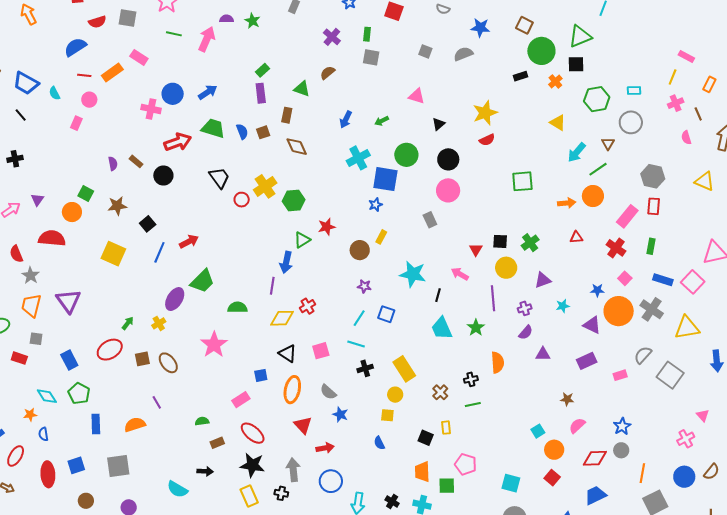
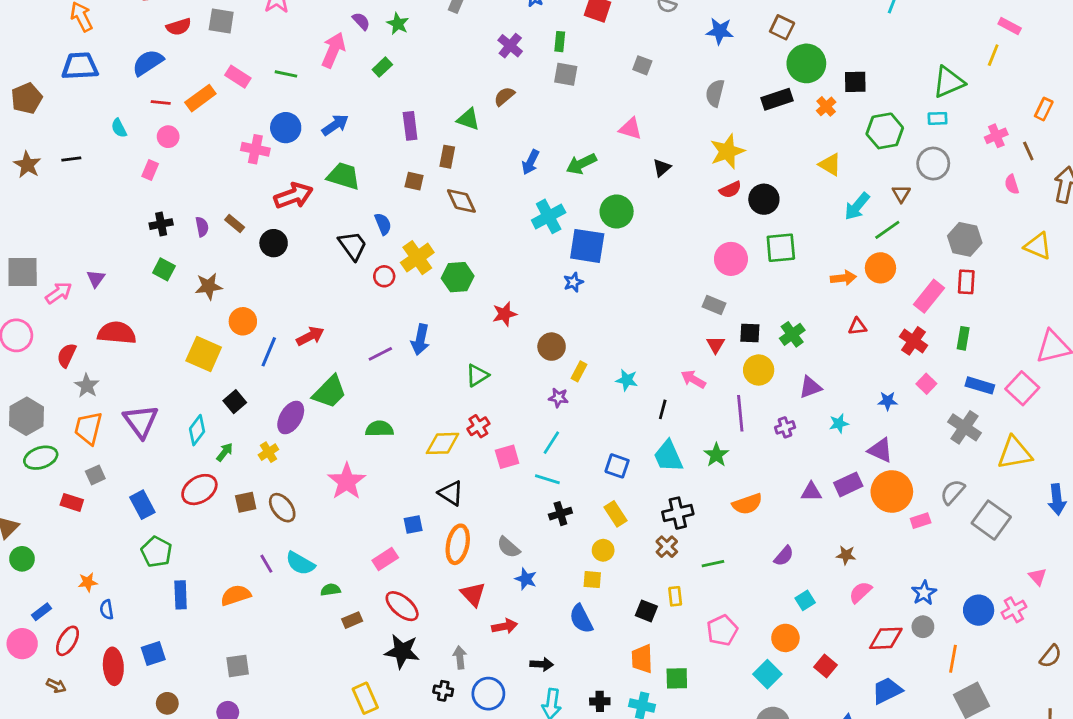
purple semicircle: (226, 19) -> (361, 21), turned 48
green line: (174, 34) -> (286, 74), moved
green triangle: (580, 36) -> (949, 82), moved
gray semicircle: (463, 54) -> (715, 93), moved, turned -54
pink rectangle: (686, 56) -> (1010, 26), moved
green rectangle: (263, 70) -> (382, 67), moved
black rectangle: (521, 76) -> (777, 99), size x1.5
yellow line: (673, 77) -> (993, 55), moved
blue trapezoid: (26, 83) -> (80, 66), moved, turned 148
black line: (21, 115) -> (71, 159), turned -56
green arrow: (382, 121) -> (581, 164), size x1.5
blue semicircle: (242, 131) -> (383, 224), moved
brown square: (263, 132) -> (414, 181), turned 32
black cross: (15, 159) -> (161, 224), moved
black circle: (448, 159) -> (764, 199), moved
pink circle: (448, 190) -> (731, 259), moved
orange circle: (72, 212) -> (243, 321), moved
gray rectangle: (430, 220) -> (714, 305), moved, turned -42
black square: (148, 224) -> (235, 402), moved
yellow rectangle: (381, 237) -> (579, 371), moved
green triangle: (302, 240) -> (477, 375), moved
red semicircle: (16, 254) -> (67, 355), turned 48
blue arrow: (286, 262) -> (420, 340), moved
cyan star: (413, 274) -> (627, 380), size x0.6
purple line: (272, 286) -> (380, 354), moved, turned 54
orange circle: (619, 311) -> (892, 491), moved
blue square: (386, 314) -> (617, 466), moved
purple semicircle: (526, 333) -> (784, 556), moved
gray square: (36, 339) -> (95, 475), turned -32
pink square: (321, 351) -> (507, 457), moved
purple rectangle: (587, 361) -> (848, 484), moved
orange semicircle: (497, 362) -> (747, 504), turned 75
yellow rectangle: (404, 369) -> (616, 514), size x0.7
black cross: (471, 379) -> (678, 513), moved, size x1.5
cyan diamond: (47, 396) -> (197, 430), moved, turned 70
blue semicircle: (379, 443) -> (581, 619), size x1.5
orange circle: (554, 450) -> (785, 638), moved
pink pentagon: (466, 464) -> (722, 630), moved, turned 30
gray square: (118, 466) -> (238, 666), moved, size x0.7
gray arrow: (293, 470) -> (460, 657), size x0.7
black arrow: (205, 471) -> (542, 664), moved
blue circle: (684, 477) -> (979, 610), moved
blue circle: (331, 481) -> (488, 694), moved
cyan square: (511, 483) -> (767, 674), turned 30
cyan semicircle: (177, 489) -> (300, 563), moved
yellow rectangle: (249, 496) -> (365, 698), moved
black cross: (392, 502) -> (600, 701), turned -32

